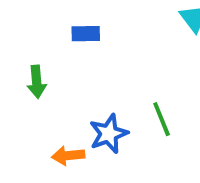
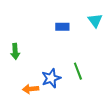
blue rectangle: (86, 34) -> (62, 27), moved

